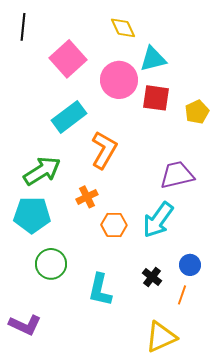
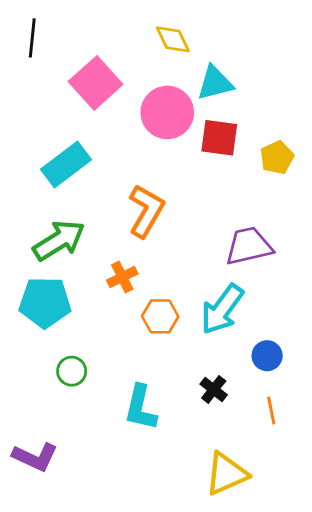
cyan rectangle: (69, 117) -> (66, 164), moved
green circle: (51, 264) -> (72, 371), size x0.7
blue circle: (190, 265) -> (267, 356), moved
orange line: (182, 295) -> (271, 411), moved, turned -30

